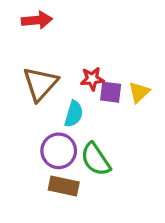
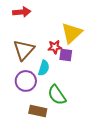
yellow triangle: (139, 92) -> (72, 33), moved, size x1.6
purple circle: (59, 151) -> (26, 81), moved

